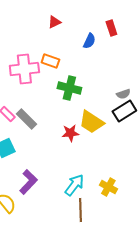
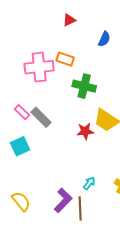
purple L-shape: (28, 182) -> (63, 200), moved
cyan arrow: (74, 185) -> (89, 183), size x0.6
brown line: (80, 210) -> (80, 208), moved

